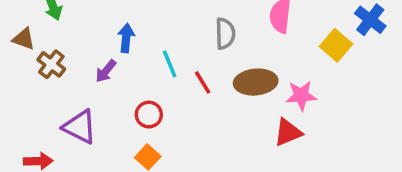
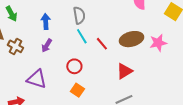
gray semicircle: (225, 34) -> (79, 15), moved
blue arrow: (126, 38) -> (46, 22), moved
red triangle: (288, 132) -> (124, 71), moved

